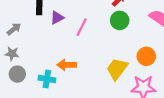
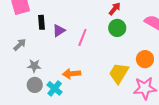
gray star: (12, 54) -> (34, 66), moved
gray circle: (17, 74) -> (35, 85), moved
cyan cross: (47, 79) -> (55, 88), turned 35

